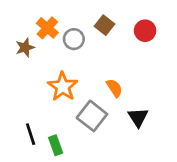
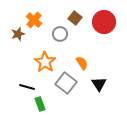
red circle: (145, 31) -> (104, 22), size x1.5
gray circle: (74, 39) -> (60, 34), moved
black line: (31, 134) -> (27, 87), moved, turned -56

